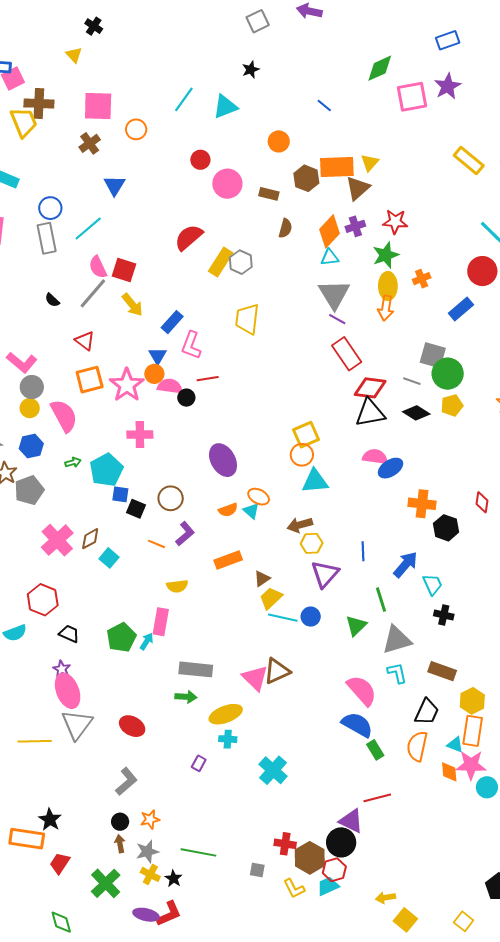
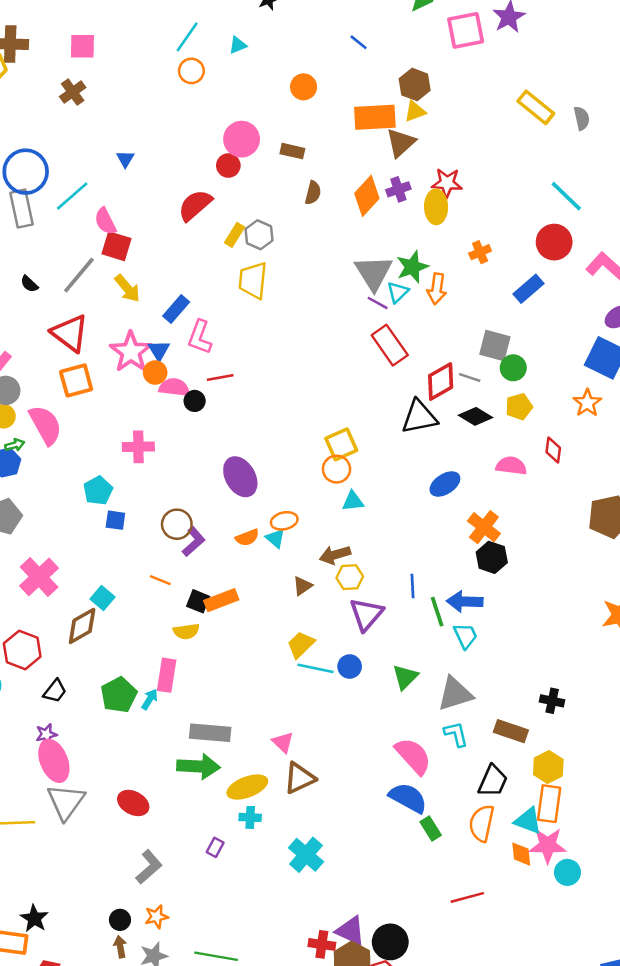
pink square: (98, 106) -> (82, 46), size x0.7
cyan triangle: (225, 107) -> (238, 45), size x0.6
orange circle: (136, 129) -> (191, 71), moved
red circle: (200, 160) -> (228, 166), moved
yellow triangle: (370, 163) -> (415, 111), turned 30
brown hexagon: (306, 178) -> (415, 85), moved
blue triangle: (114, 185) -> (125, 159), moved, size x0.7
blue circle: (50, 208) -> (26, 172), size x1.6
green star: (386, 255) -> (412, 267), moved
cyan triangle: (330, 257) -> (398, 292), moved, turned -36
yellow rectangle: (221, 262) -> (235, 235), size x0.7
pink semicircle: (98, 267) -> (105, 221), moved
yellow ellipse: (388, 286) -> (436, 207), moved
yellow trapezoid: (247, 319) -> (253, 280), moved
red triangle: (85, 341) -> (70, 333), size x1.6
green circle: (448, 374) -> (513, 368), size x0.7
pink star: (127, 385) -> (131, 352), moved
red diamond: (370, 388) -> (441, 382), moved, turned -36
pink semicircle: (375, 457) -> (511, 466), moved
green arrow: (73, 462) -> (15, 445), moved
cyan pentagon: (106, 470) -> (98, 491), size x0.7
cyan triangle: (315, 481) -> (353, 501), size x0.7
orange ellipse: (259, 497) -> (284, 521), turned -40
red diamond: (482, 502) -> (553, 450), moved
orange cross: (422, 504) -> (484, 527), turned 32
black square: (136, 509) -> (198, 601), moved
black hexagon: (446, 528) -> (492, 557), moved
purple L-shape: (185, 534) -> (194, 542), moved
brown diamond: (90, 539) -> (82, 626), moved, size x1.4
orange rectangle: (228, 560) -> (221, 600), moved
blue arrow: (406, 565) -> (465, 602), turned -128
brown triangle: (262, 579) -> (302, 586), moved
cyan trapezoid: (432, 584) -> (465, 636), moved
green line: (381, 600) -> (437, 612), moved
black cross: (444, 615) -> (552, 701), moved
black trapezoid: (69, 634) -> (55, 691), turned 105
purple star: (62, 669) -> (46, 734), turned 30
brown triangle: (277, 671) -> (299, 778), moved
pink triangle: (255, 678) -> (283, 742), size x0.7
green arrow: (186, 697) -> (198, 766), size x1.6
cyan triangle: (455, 745) -> (528, 821), size x1.4
gray L-shape: (126, 781) -> (149, 867), moved
red line: (377, 798) -> (467, 897), moved
purple triangle: (351, 821) -> (350, 931), moved

